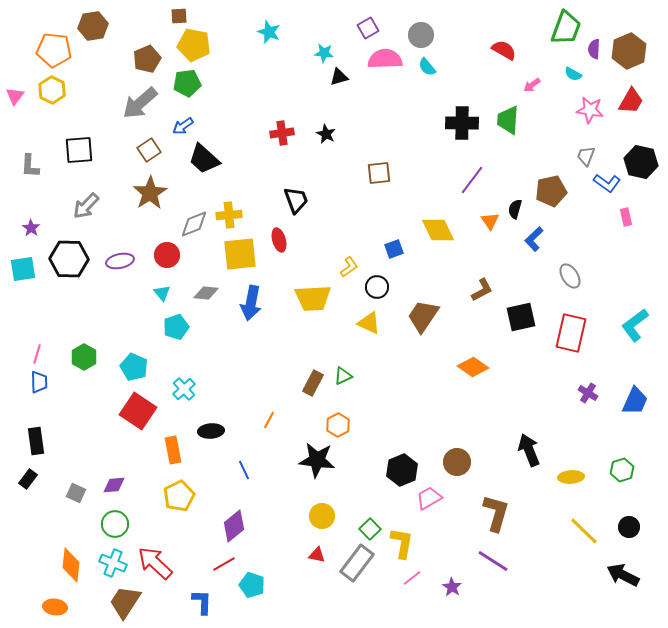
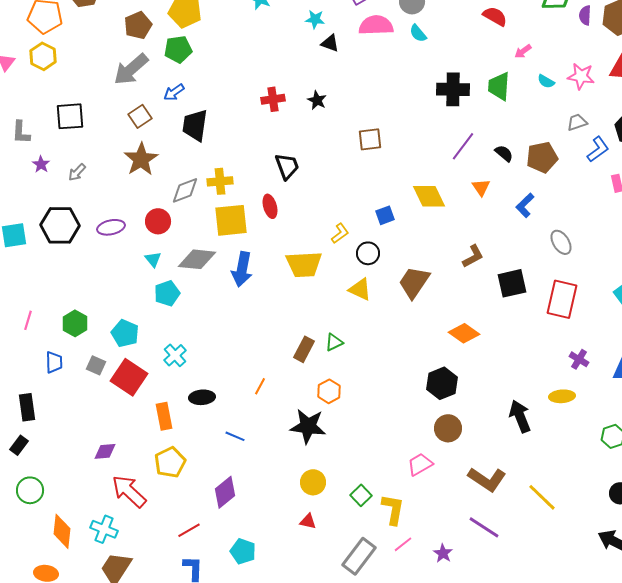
cyan semicircle: (573, 74) -> (546, 81), moved
black triangle: (339, 77) -> (330, 43), turned 36
gray trapezoid: (586, 156) -> (577, 122), turned 50
black trapezoid: (204, 159) -> (195, 125), turned 56
blue L-shape: (607, 183) -> (598, 149), turned -72
gray arrow: (86, 206) -> (77, 172), size x0.7
black semicircle: (515, 209) -> (504, 153), moved, turned 114
purple star: (31, 228) -> (41, 164), moved
gray diamond: (206, 293) -> (197, 259), size x1.5
blue trapezoid: (39, 382) -> (54, 362), moved
blue line: (244, 470) -> (235, 436), turned -42
black hexagon: (402, 470) -> (442, 383), moved
yellow ellipse: (571, 477) -> (562, 396), moved
gray square: (76, 493) -> (96, 365), moved
brown L-shape: (496, 513) -> (487, 479), turned 108
green circle: (115, 524) -> (30, 490), moved
yellow line: (584, 531) -> (542, 497), moved
red arrow: (155, 563) -> (129, 491), moved
gray rectangle: (357, 563) -> (359, 556), moved
red line: (224, 564) -> (189, 530), moved

